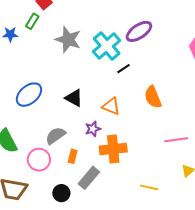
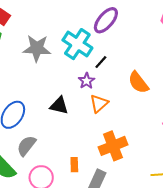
orange triangle: (111, 106) -> (99, 103), turned -48
purple star: (93, 129) -> (86, 81), moved
gray semicircle: (55, 136) -> (26, 146), moved

